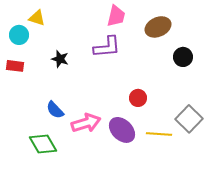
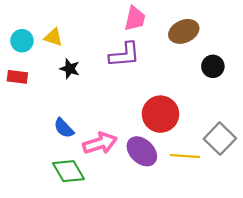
yellow triangle: (37, 18) -> (53, 37), moved
red circle: (138, 98) -> (161, 114), size x1.8
green diamond: (43, 144) -> (69, 171), moved

